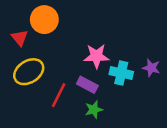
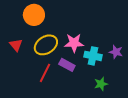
red triangle: (20, 38) -> (16, 45), moved
yellow ellipse: (29, 72) -> (46, 45), moved
green star: (94, 110) -> (101, 84), moved

